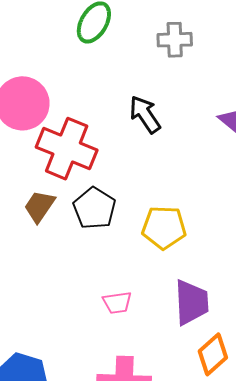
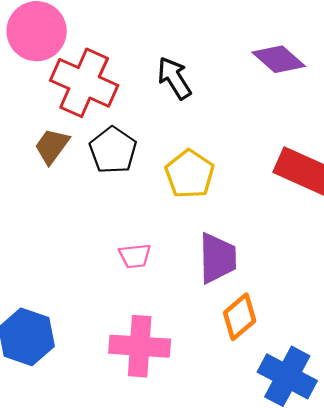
black arrow: (145, 114) -> (174, 78), moved
yellow pentagon: (164, 227) -> (190, 174), turned 30

